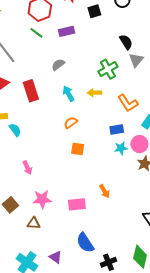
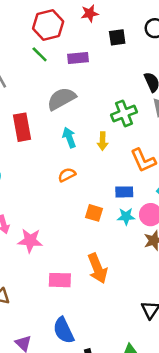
gray semicircle: (58, 65) -> (61, 99), size x1.6
yellow arrow: (94, 93) -> (103, 141), turned -96
orange square: (78, 149) -> (94, 213), moved
orange arrow: (105, 191) -> (98, 268), size x1.6
pink star: (42, 199) -> (30, 241), moved

